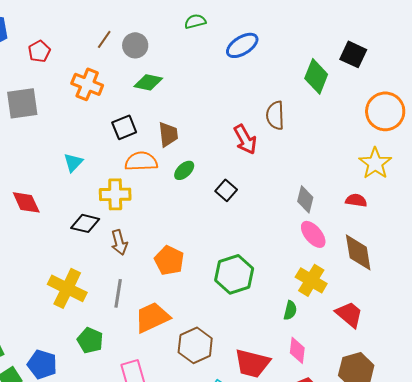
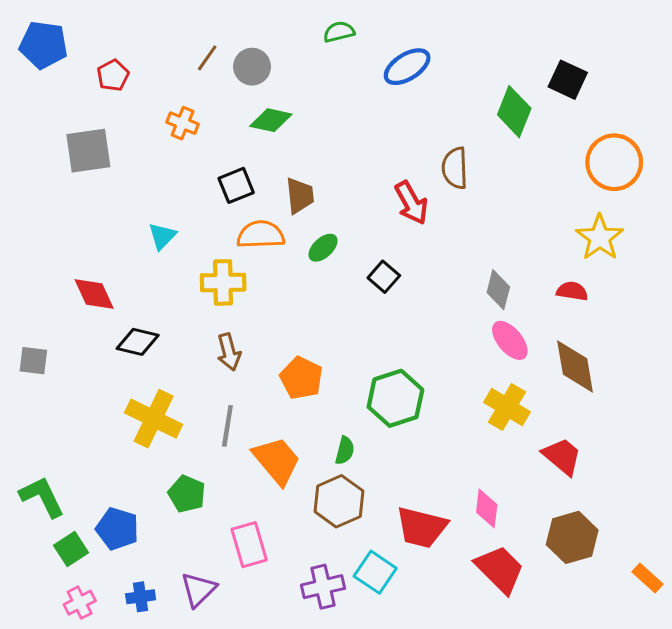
orange cross: (87, 84) -> (183, 123), size x0.7
black diamond: (85, 223) -> (138, 342), moved
green semicircle: (290, 310) -> (345, 450), moved
orange trapezoid: (152, 317) -> (277, 461), turned 75

